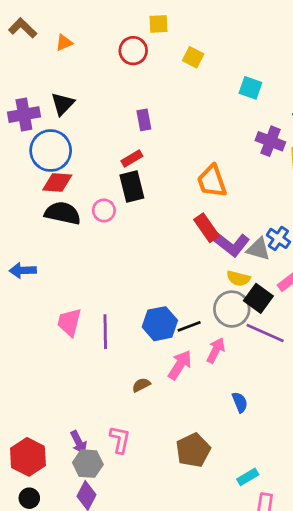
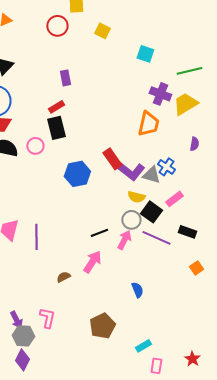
orange trapezoid: (212, 181) -> (148, 124), moved, turned -148
gray circle: (232, 309) -> (131, 220), size x0.7
blue hexagon: (160, 324) -> (77, 174), moved
pink arrow: (216, 350) -> (124, 240), moved

